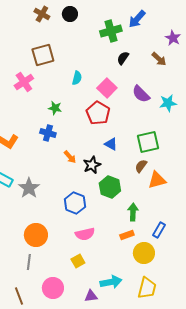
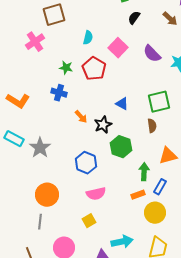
red pentagon: (98, 113) -> (94, 69), moved
brown semicircle: (141, 166) -> (152, 126), turned 136
orange triangle: (157, 180) -> (168, 156), moved
blue rectangle: (159, 230) -> (160, 187), moved

